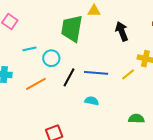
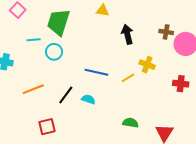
green trapezoid: (72, 29) -> (58, 22), moved
black line: (69, 77) -> (66, 95), moved
orange line: (36, 84) -> (33, 89), moved

